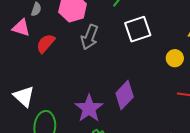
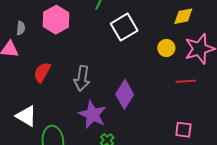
gray arrow: (90, 37) -> (82, 78), moved
red semicircle: (46, 43) -> (42, 72), moved

